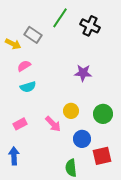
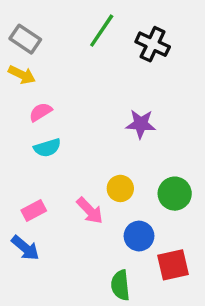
gray rectangle: (33, 35) -> (25, 39), moved
blue arrow: (14, 156) -> (25, 248), moved, turned 132

